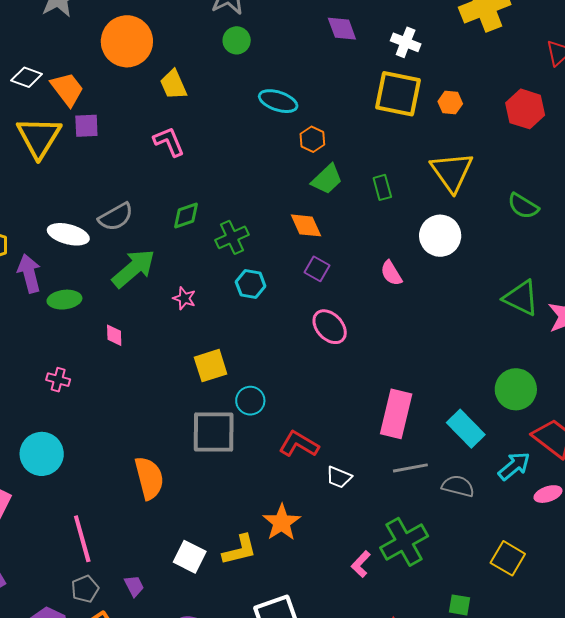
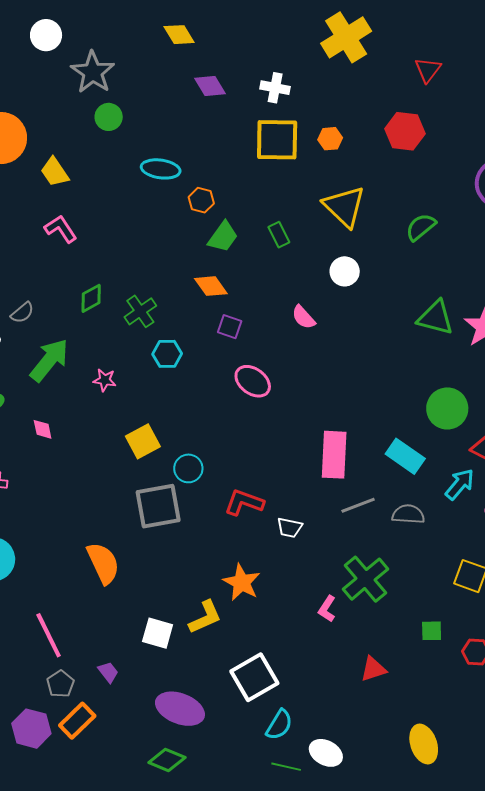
green semicircle: (523, 206) -> (421, 227), turned 120
gray semicircle: (116, 217) -> (22, 313), size x0.7
white circle: (440, 236) -> (345, 271), size x0.7

